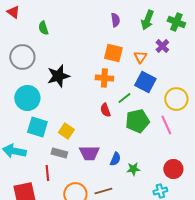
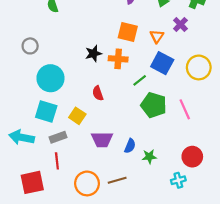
gray circle: (22, 57) -> (30, 46), moved, size x0.6
black star: (58, 76) -> (93, 53), moved, size x0.7
cyan circle: (27, 98) -> (50, 78), moved
yellow circle: (176, 99) -> (199, 67), moved
red semicircle: (105, 110) -> (98, 93), moved
green pentagon: (137, 121) -> (154, 105), turned 30
gray rectangle: (59, 153) -> (58, 137), moved, turned -35

